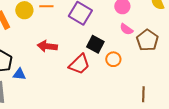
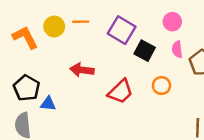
pink semicircle: (126, 29) -> (177, 49), turned 48
black square: (95, 44) -> (145, 51), moved

